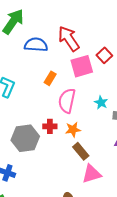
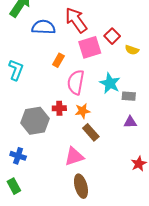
cyan star: (101, 103) -> (110, 83), size x1.5
pink triangle: (92, 174) -> (74, 156), moved

